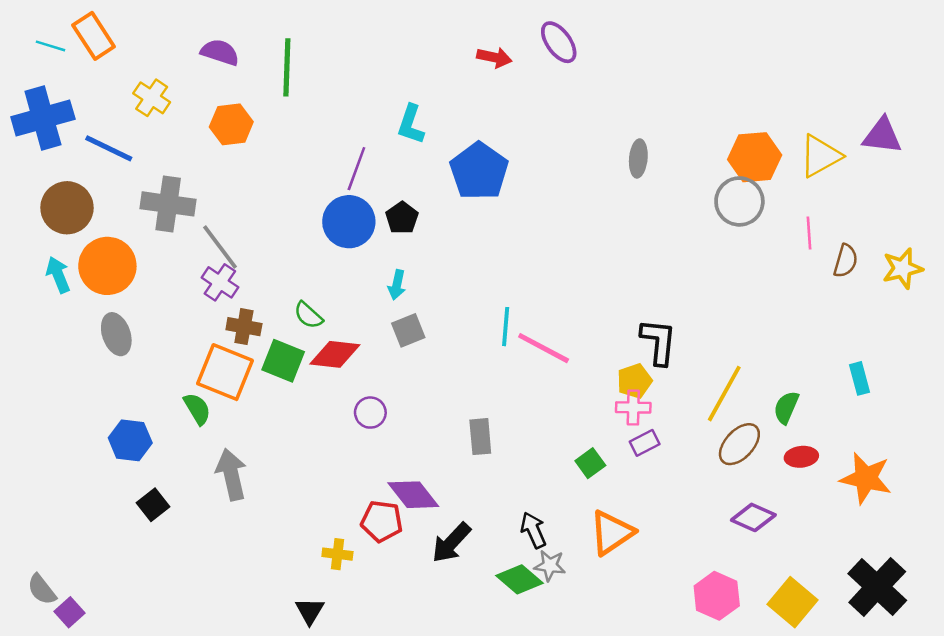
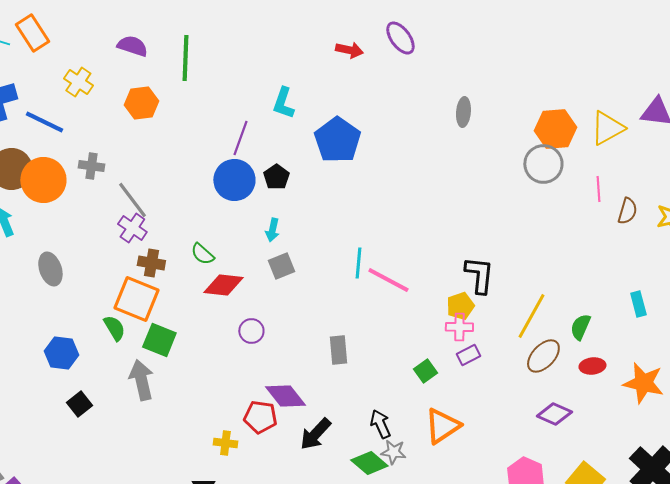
gray ellipse: (638, 158) -> (463, 112), moved
gray cross: (168, 204) -> (91, 166), size x0.6
orange circle: (107, 266) -> (43, 180), moved
green square: (283, 361) -> (159, 340), moved

